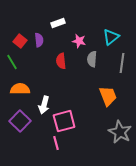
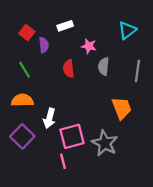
cyan triangle: (111, 37) -> (127, 30), moved
red square: (20, 41) -> (27, 33), moved
green line: (12, 62) -> (25, 70), moved
gray star: (120, 132) -> (105, 143), moved

